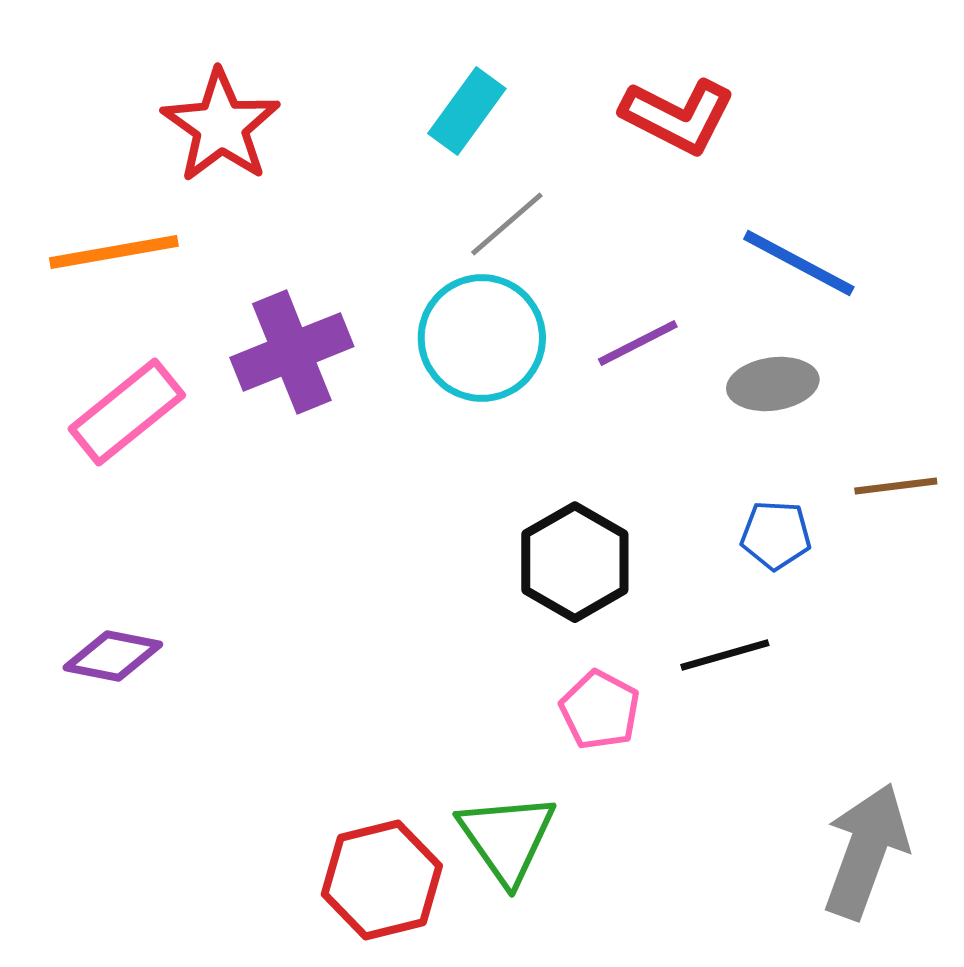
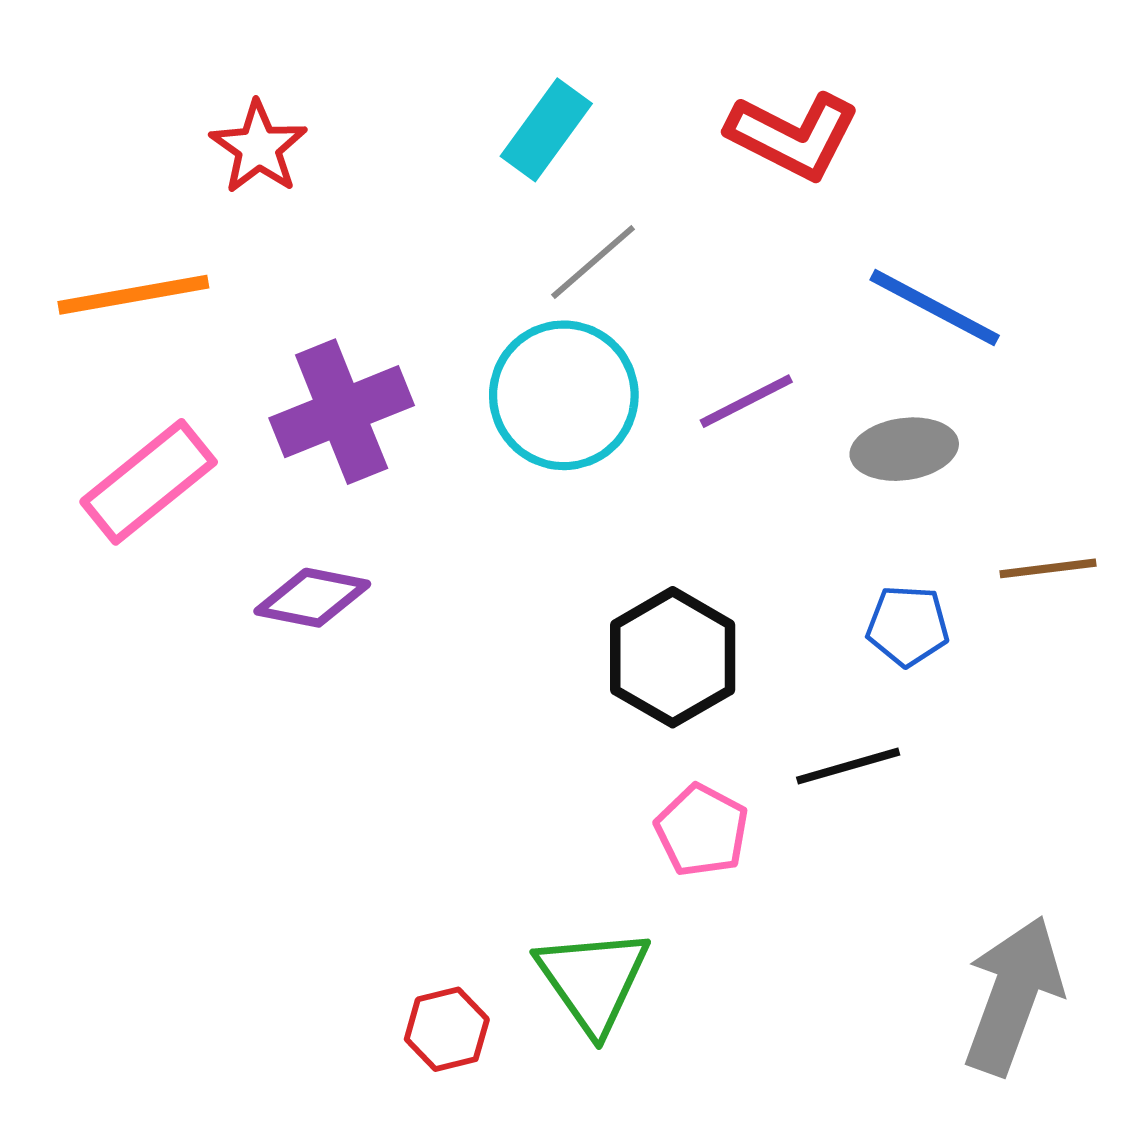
red star: (221, 126) -> (259, 147), size x0.7
purple diamond: (113, 656) -> (312, 598), moved
red hexagon: (382, 880) -> (447, 1029), size x0.6

